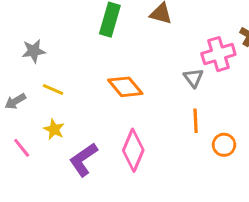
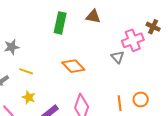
orange line: (196, 121) -> (120, 103), moved

